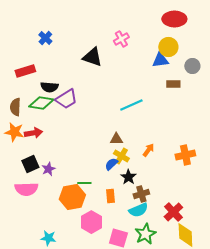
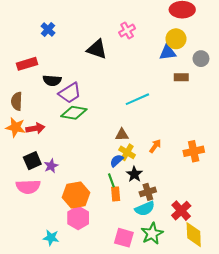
green diamond: (41, 103) -> (74, 113), moved
green line: (84, 183) -> (111, 180), moved, turned 72
pink hexagon: (91, 222) -> (78, 218), moved

